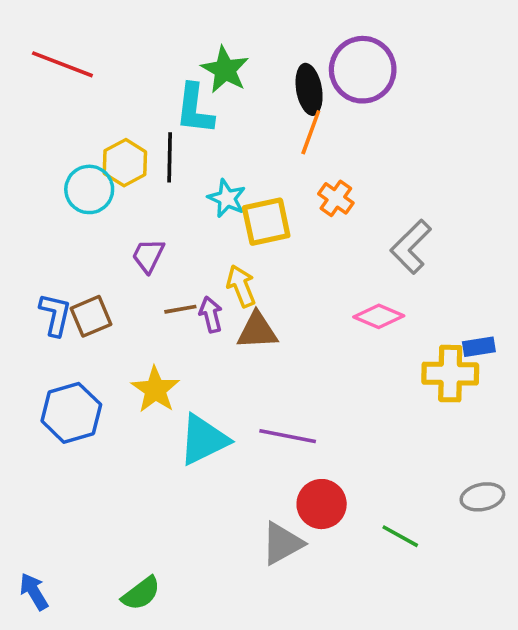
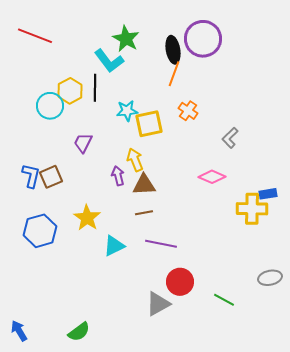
cyan L-shape: (195, 109) -> (109, 61), turned -44
cyan star: (227, 198) -> (127, 111), turned -30
gray L-shape: (411, 247) -> (230, 138), size x0.7
brown line: (180, 309) -> (144, 213), moved
cyan triangle: (204, 440) -> (114, 246), size x0.7

